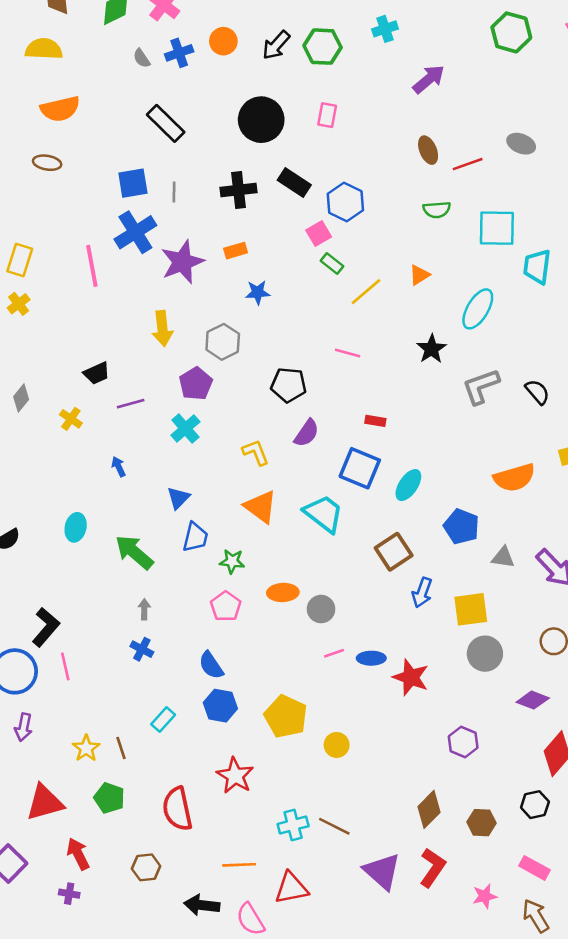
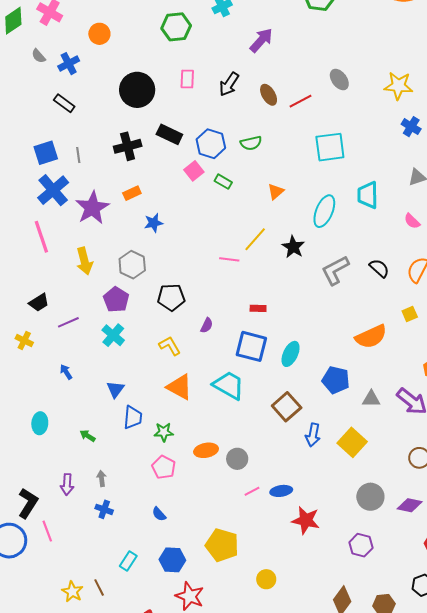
black arrow: (276, 45) -> (229, 84), moved
blue cross: (179, 53) -> (69, 64), moved
black rectangle: (166, 123) -> (64, 103), size x0.7
gray ellipse: (521, 144) -> (339, 80), turned 40
green semicircle: (437, 210) -> (251, 143), moved
green rectangle: (332, 264) -> (223, 182), moved
pink line: (92, 266) -> (41, 237), moved
cyan trapezoid: (537, 267) -> (368, 195), moved
yellow line: (366, 292) -> (255, 239), moved
black pentagon: (289, 385) -> (171, 297), moved
purple semicircle: (307, 433) -> (207, 325), size x0.7
green arrow: (134, 552) -> (88, 436), size x0.5
yellow square: (471, 609) -> (352, 442), turned -32
gray circle: (485, 654) -> (370, 497), moved
blue semicircle: (211, 665) -> (159, 514), size x0.7
red star: (411, 677) -> (306, 520), moved
blue hexagon: (220, 706) -> (172, 560), moved
purple arrow: (24, 727) -> (67, 485), moved
yellow circle: (337, 745) -> (266, 579), moved

